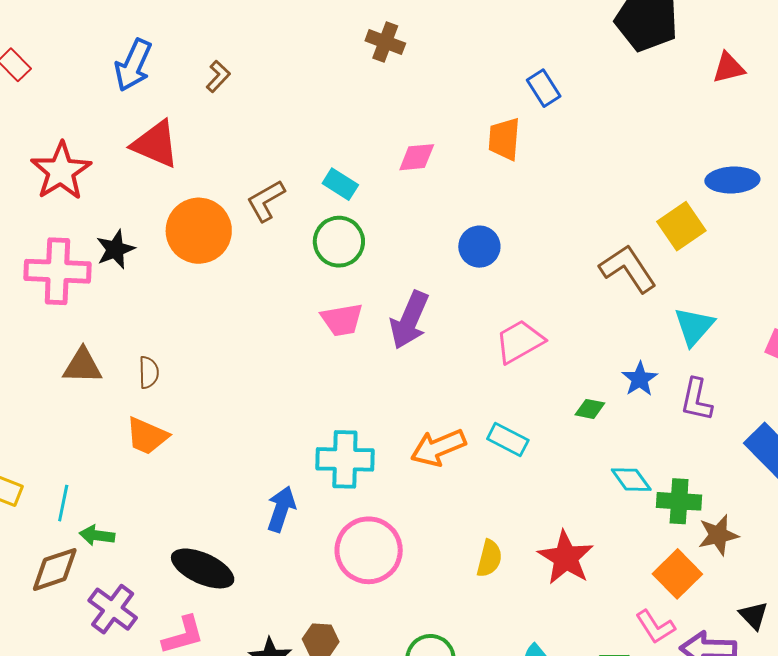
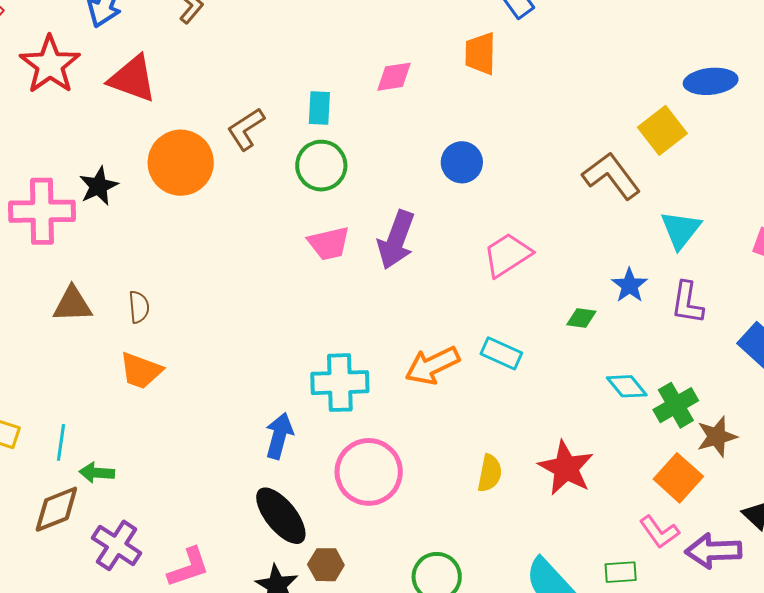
red star: (61, 171) -> (50, 65), moved
cyan rectangle: (340, 184) -> (319, 108), turned 64
green cross: (679, 501) -> (676, 405), turned -30
black ellipse: (203, 568) -> (281, 516), moved, turned 30

